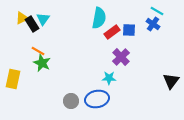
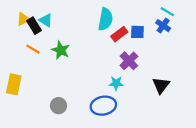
cyan triangle: (43, 19) -> (46, 20), turned -32
orange line: (38, 51) -> (33, 49), moved
green star: (42, 63) -> (61, 50), moved
black triangle: (171, 81) -> (161, 85), moved
gray circle: (71, 101) -> (59, 106), moved

